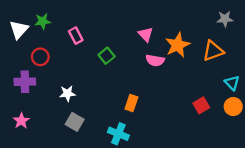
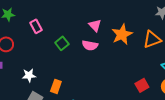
pink semicircle: (155, 60) -> (90, 45), moved
orange rectangle: (131, 103) -> (56, 86), moved

